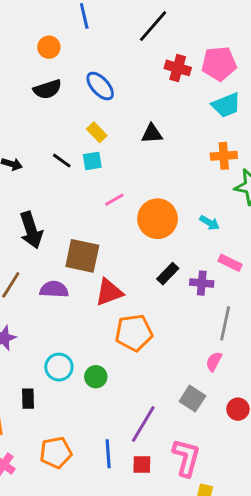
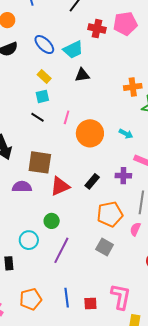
cyan trapezoid: (226, 105) -> (73, 50), moved
black line: (62, 161) -> (38, 117), moved
pink line: (114, 200) -> (67, 117), moved, turned -40
black rectangle: (168, 274) -> (92, 181), moved
orange pentagon: (134, 333) -> (110, 214), moved
green circle: (96, 377) -> (52, 221), moved
gray square: (192, 399) -> (105, 247), moved
purple line: (143, 424) -> (61, 250), moved

